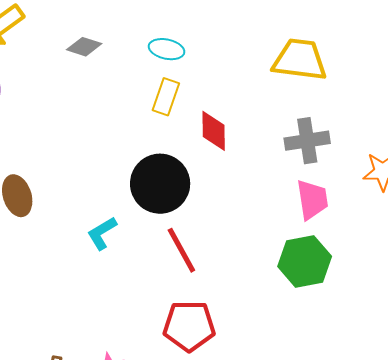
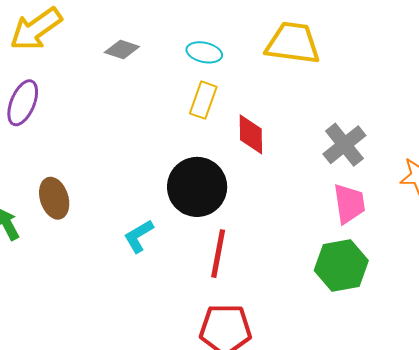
yellow trapezoid: (300, 60) -> (293, 43), moved
gray cross: (307, 141) -> (344, 145), turned -30
red line: (181, 250) -> (218, 254), turned 39

